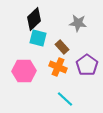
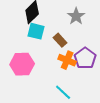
gray star: (78, 23) -> (76, 16), turned 30
orange cross: (58, 67) -> (67, 60), moved

